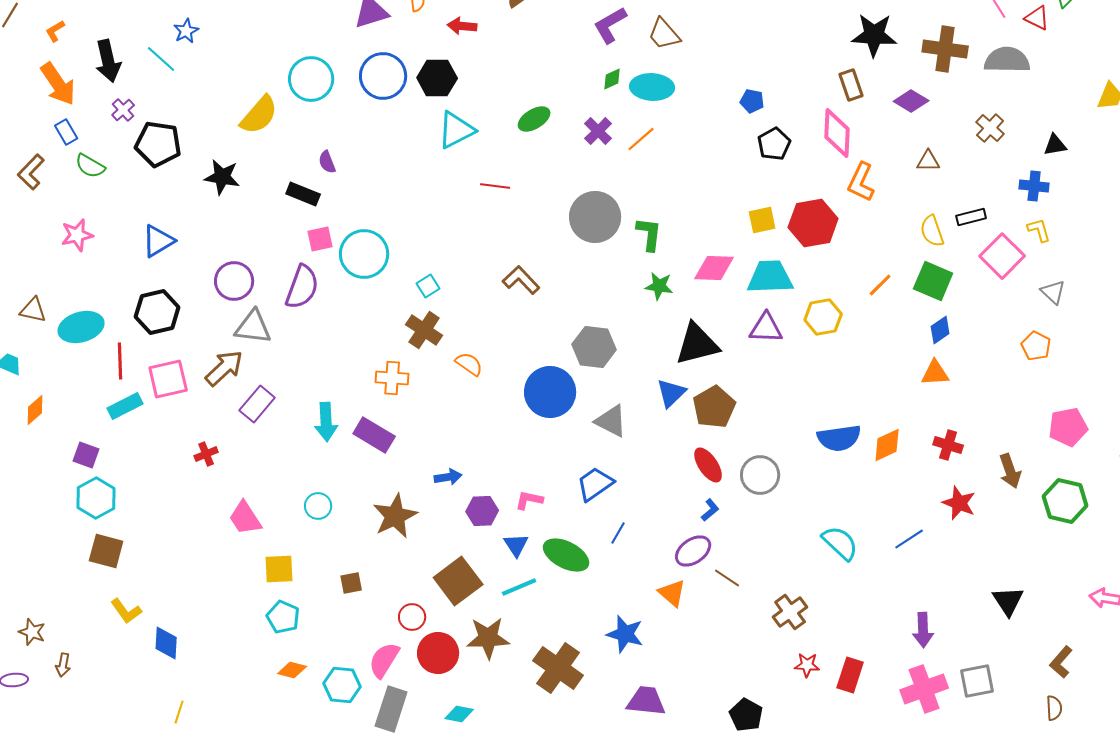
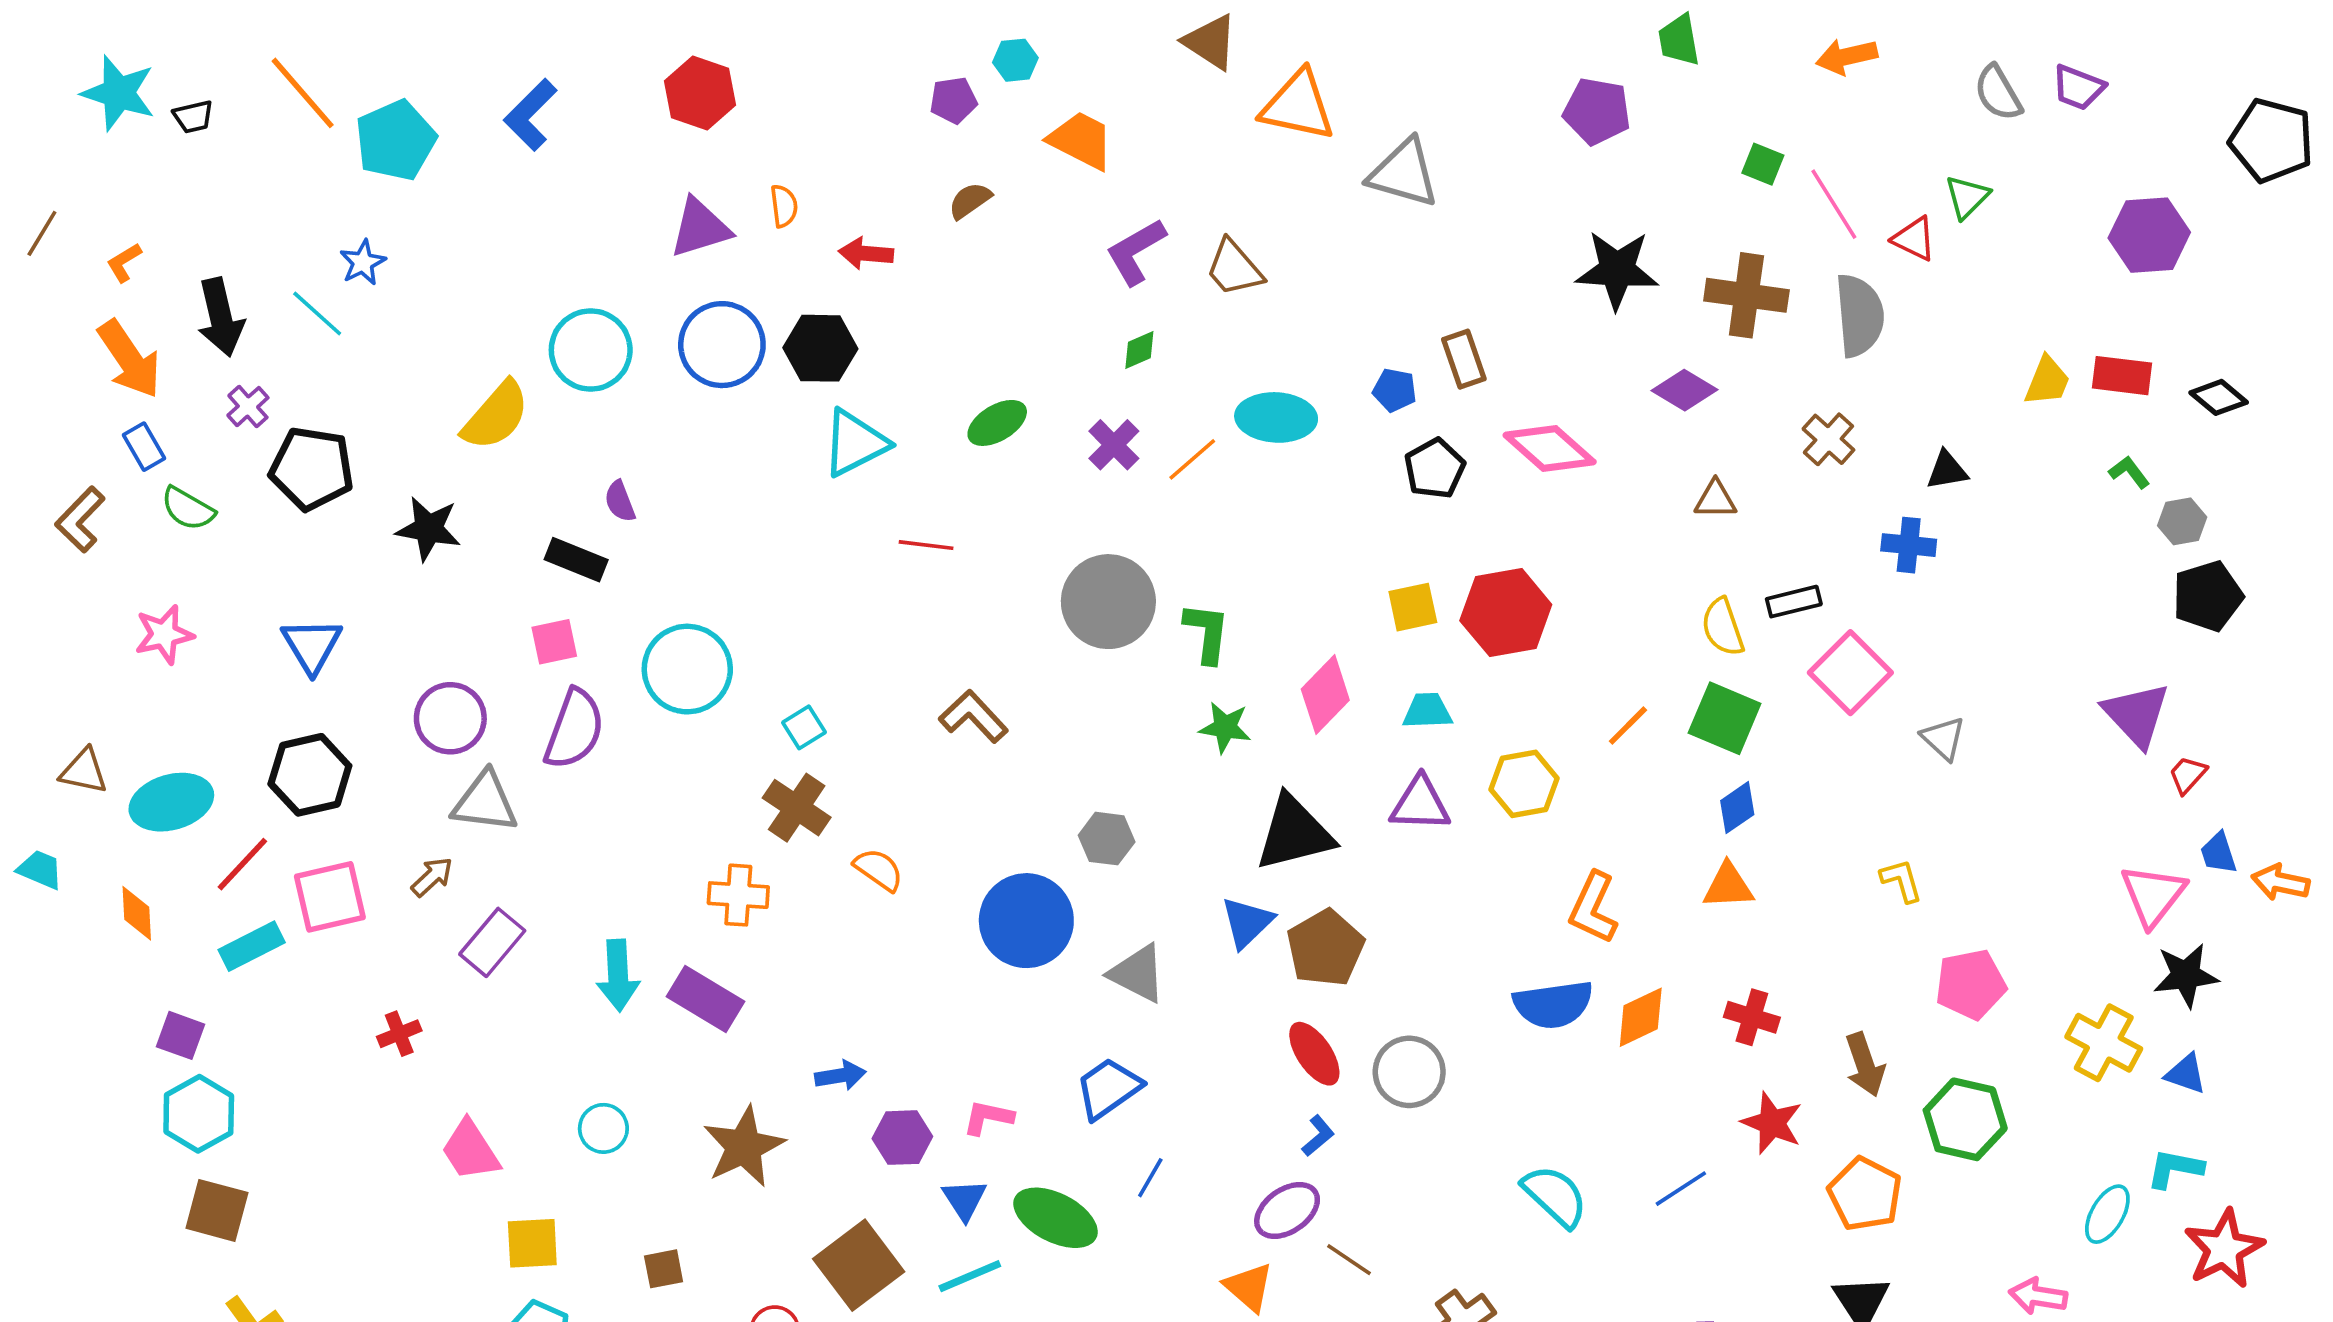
gray semicircle: (1007, 60) -> (1859, 315), turned 84
brown rectangle: (851, 85) -> (1464, 359), moved
cyan ellipse: (652, 87) -> (1276, 417), moved
pink diamond: (837, 133) -> (1550, 448), turned -51
orange L-shape: (861, 182) -> (1593, 908), moved
yellow L-shape: (1039, 230) -> (1901, 881), moved
pink square: (320, 239) -> (554, 642), moved
blue triangle: (158, 241) -> (312, 645), turned -30
pink diamond: (714, 268) -> (1325, 695), turned -48
cyan trapezoid: (770, 277) -> (1427, 711), size x0.6
orange pentagon: (1036, 346) -> (1865, 1194), moved, size x1.4
gray hexagon: (594, 347) -> (1107, 839), size x0.7
red line: (120, 361) -> (242, 864), turned 45
brown arrow: (224, 368) -> (432, 877), size x0.6
orange diamond: (35, 410) -> (137, 913), moved, turned -52

